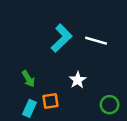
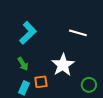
cyan L-shape: (62, 38) -> (28, 33), moved
white star: (78, 80) -> (63, 65), size x1.6

